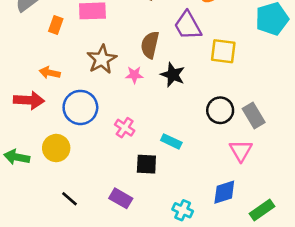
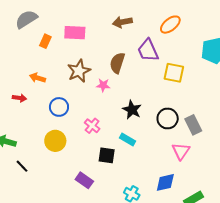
black star: (173, 75) -> (132, 110), moved
red arrow: (29, 100) -> (19, 98), size x0.6
blue circle: (80, 107) -> (59, 107), size x0.7
yellow circle: (56, 148) -> (55, 141), moved
black line: (69, 199) -> (22, 166), moved

